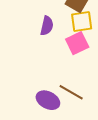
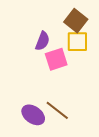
pink square: (77, 43) -> (56, 59), moved

